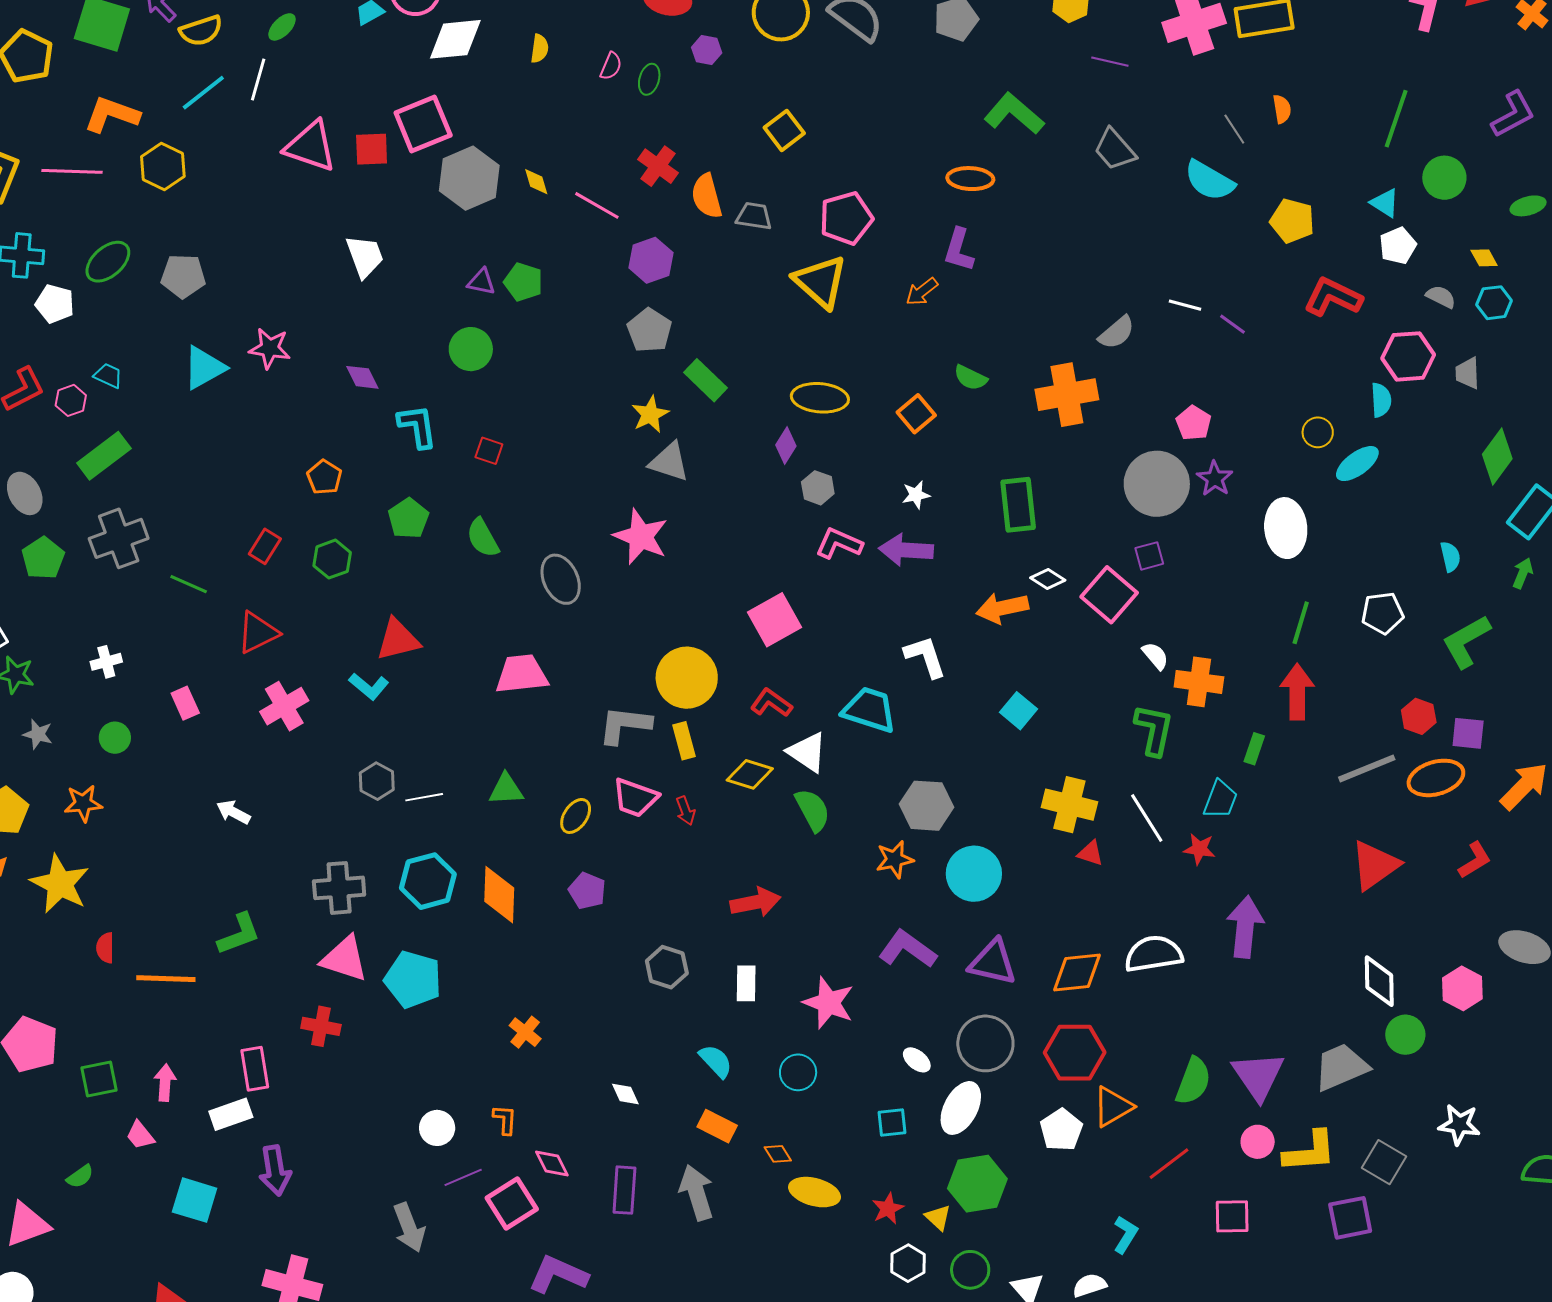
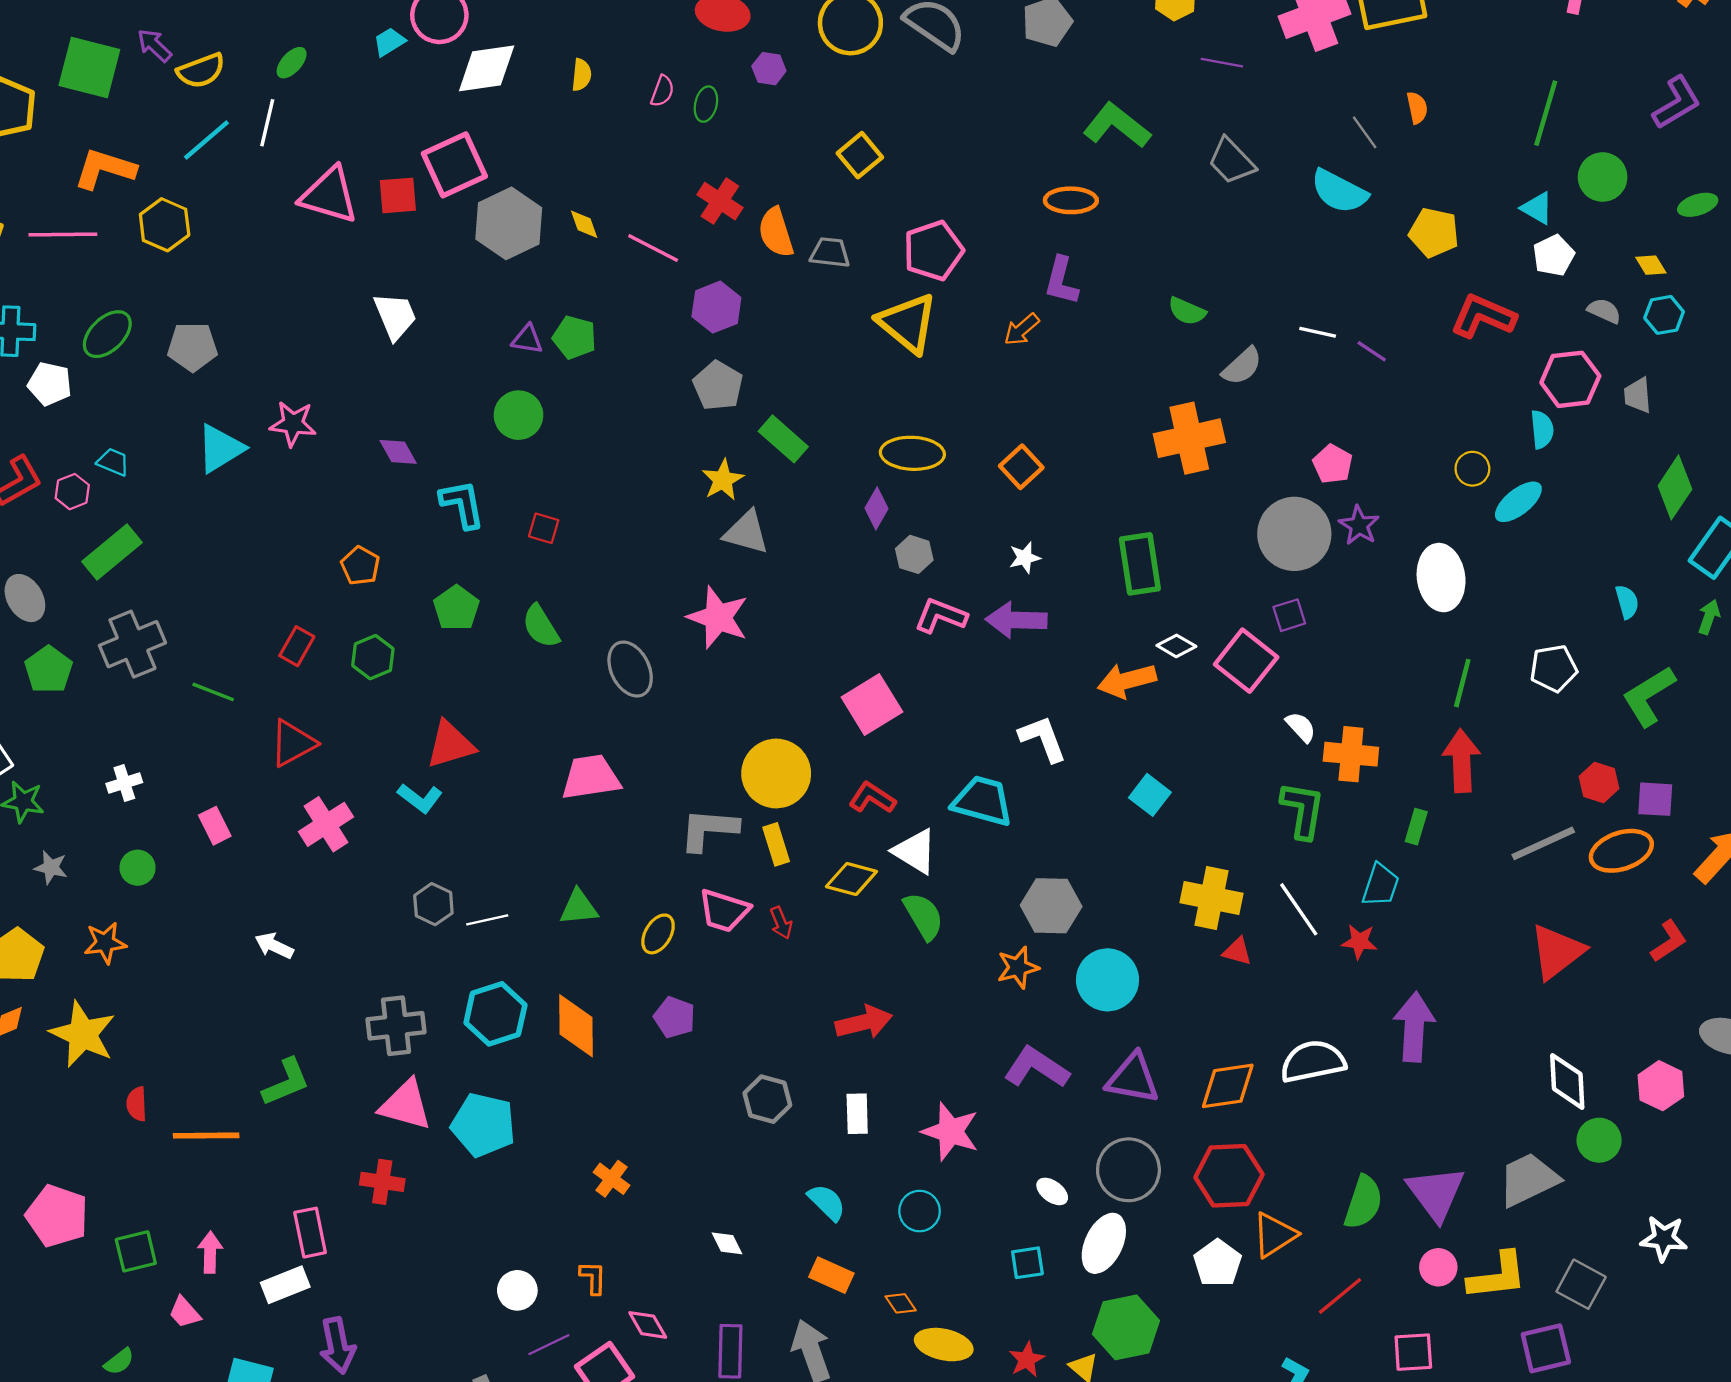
green semicircle: (970, 378) -> (1187, 311), moved

